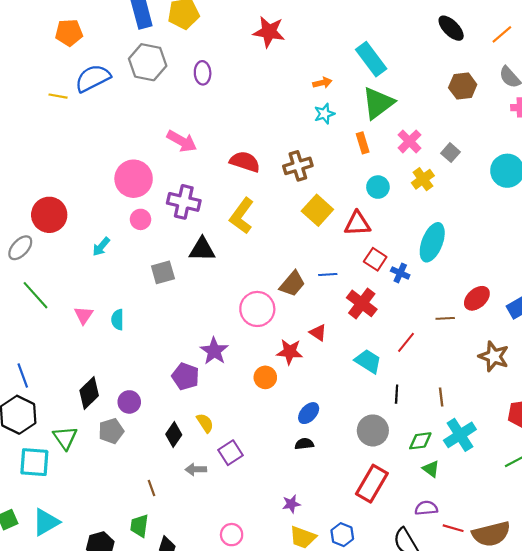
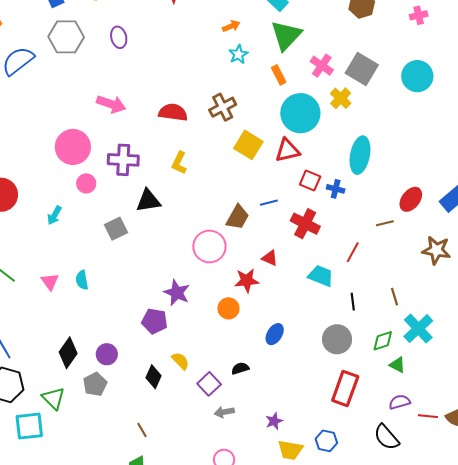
gray square: (451, 153) -> (362, 69), size x1.8
cyan circle: (378, 187) -> (300, 113), size x1.8
yellow L-shape: (242, 216) -> (179, 163), size x0.7
black semicircle: (304, 444) -> (240, 368), moved
gray arrow: (196, 469) -> (224, 412), moved

